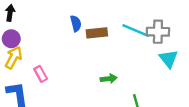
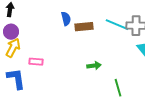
pink rectangle: (41, 74) -> (36, 62), turned -56

